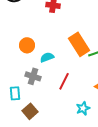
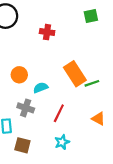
cyan star: (83, 108) -> (62, 142), moved
brown square: (30, 111) -> (22, 145), turned -35

